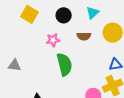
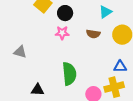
black circle: (64, 15) -> (65, 13), moved
green semicircle: (64, 64) -> (69, 74), moved

